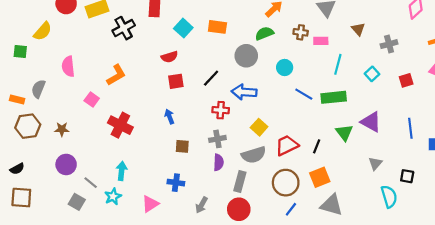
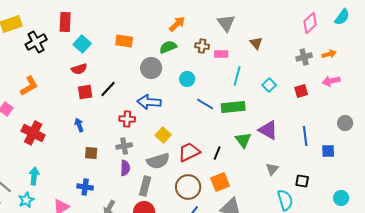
cyan square: (183, 28) -> (82, 44), moved
gray cross: (389, 44) -> (304, 57), moved
black line: (211, 78) -> (108, 89), moved

